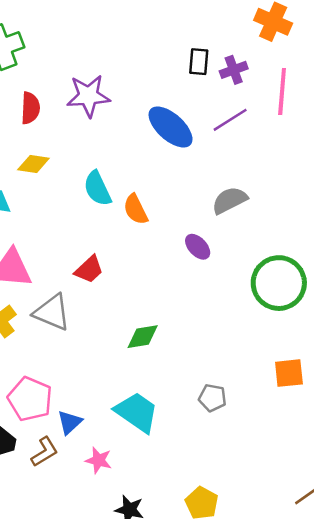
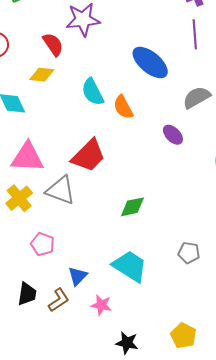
red semicircle: (30, 108) -> (53, 44), moved, turned -35
purple line: (230, 120) -> (195, 34), turned -60
blue ellipse: (171, 127) -> (150, 63), moved
red trapezoid: (89, 269) -> (89, 156), size x1.5
pink pentagon: (30, 399) -> (42, 244), moved, size x0.7

